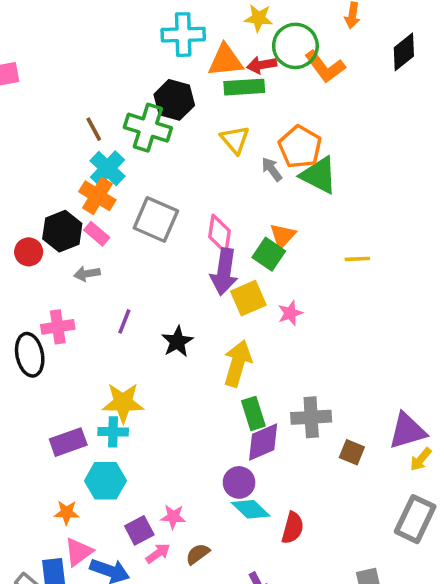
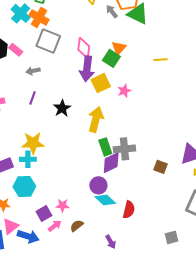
orange cross: (97, 196) -> (39, 17), moved
gray arrow: (87, 274) -> (33, 71), moved
gray cross: (311, 417) -> (124, 149), moved

